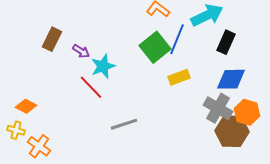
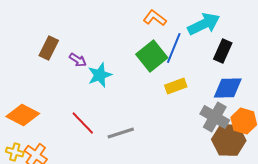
red line: (91, 87) -> (83, 123), moved
orange diamond: (26, 106) -> (23, 115), size x1.5
yellow cross: (16, 130) -> (15, 152), moved

